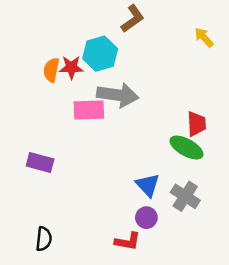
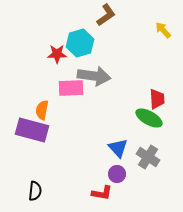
orange semicircle: (51, 70) -> (42, 110), moved
purple rectangle: (40, 163) -> (32, 130), size x1.5

